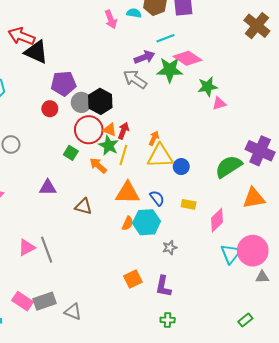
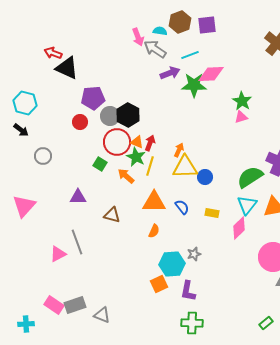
red arrow: (21, 36) -> (53, 53), size x0.7
pink diamond: (188, 58) -> (211, 74), turned -36
gray arrow: (135, 79) -> (155, 49), moved
green star: (208, 87) -> (242, 101), moved, turned -30
cyan hexagon: (147, 222) -> (172, 264), moved
gray line: (47, 250) -> (77, 242), moved
cyan triangle: (231, 254) -> (247, 205), moved
green cross: (168, 320) -> (192, 323), size x1.5

